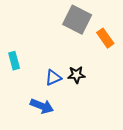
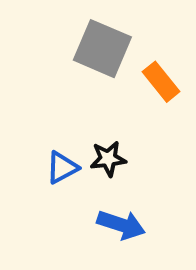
blue arrow: (42, 106) -> (121, 225), moved

